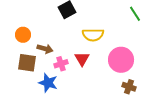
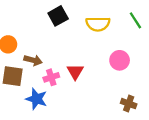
yellow semicircle: (93, 35) -> (98, 24), moved
pink circle: (121, 60) -> (120, 60), moved, size x0.7

